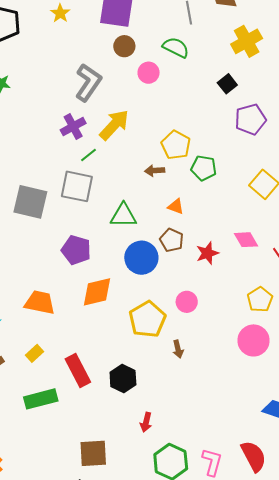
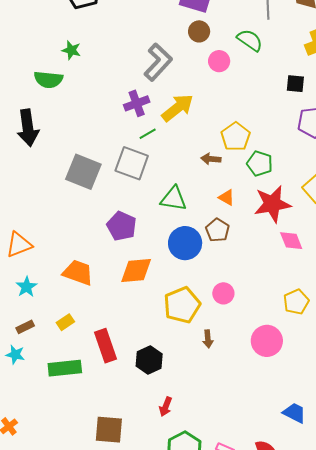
black square: (227, 84) -> (295, 84), turned 36
red star: (207, 253) -> (272, 204), moved, size x1.6
pink circle: (253, 340) -> (267, 341), moved

